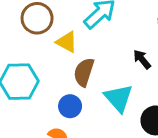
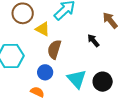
cyan triangle: (118, 98) -> (77, 79), moved

